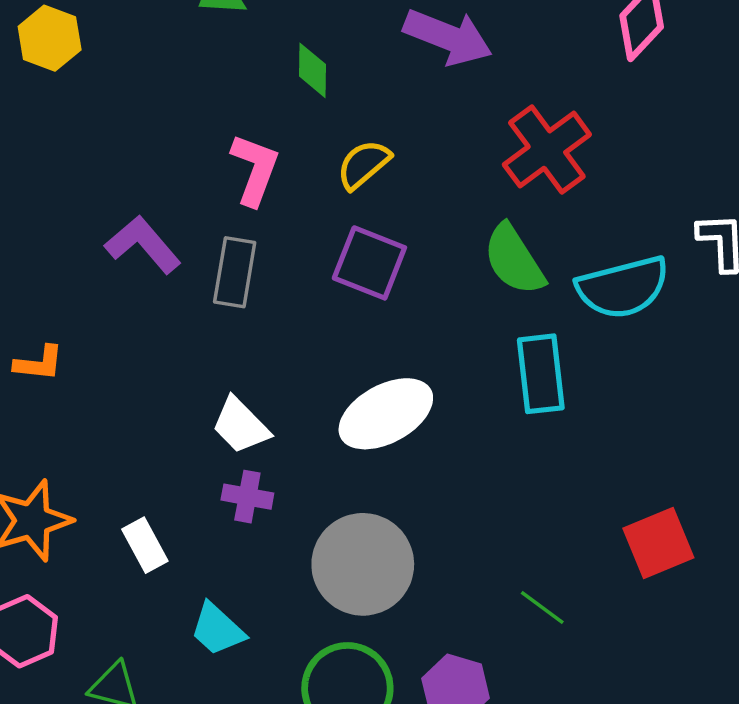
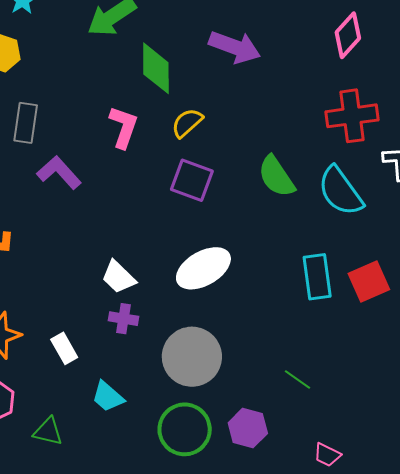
green diamond: (312, 70) -> (156, 68), size x1.6
red cross: (547, 150) -> (352, 116), moved, turned 30
gray rectangle: (235, 272) -> (26, 123), moved
cyan semicircle: (623, 287) -> (340, 191), turned 70
cyan rectangle: (541, 374) -> (317, 277), moved
red square: (658, 543) -> (369, 281), moved

